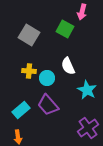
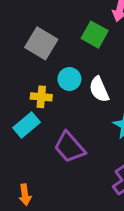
cyan circle: (47, 78) -> (69, 79), moved
cyan rectangle: (21, 110) -> (26, 125), moved

